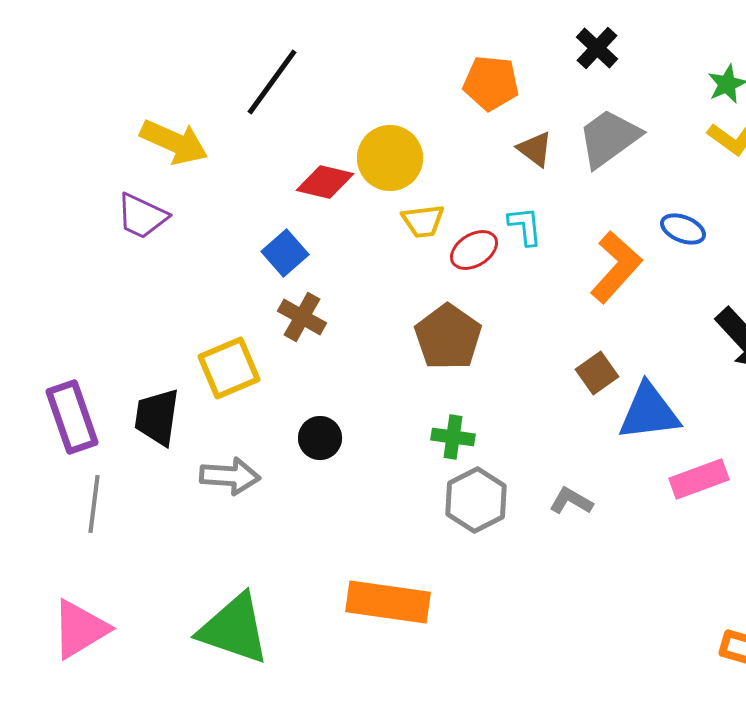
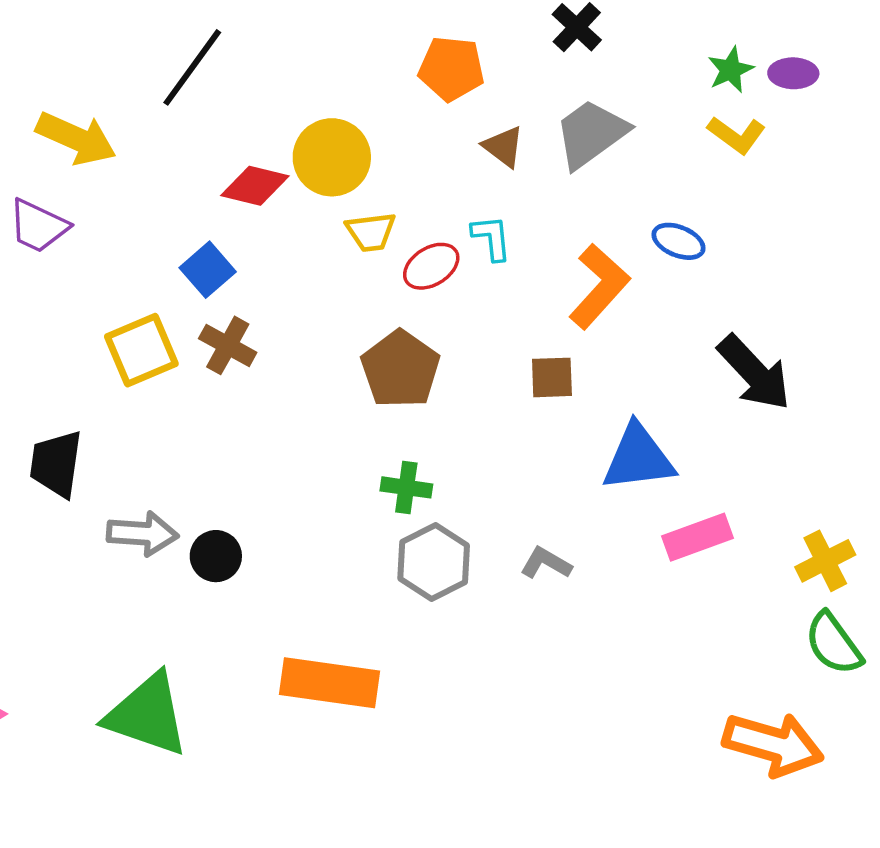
yellow square: (229, 368) -> (141, 350), moved
brown square: (597, 373) -> (552, 377), moved, turned 33
black circle: (320, 438) -> (216, 556), moved

